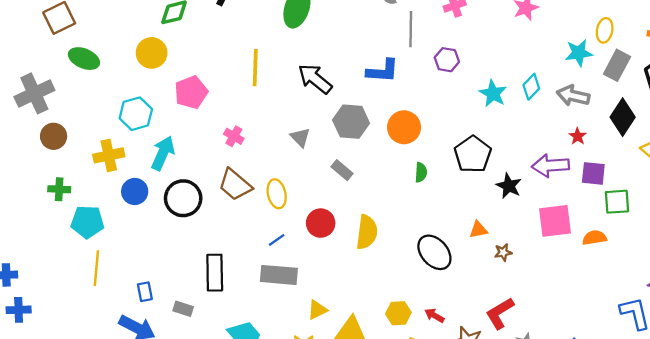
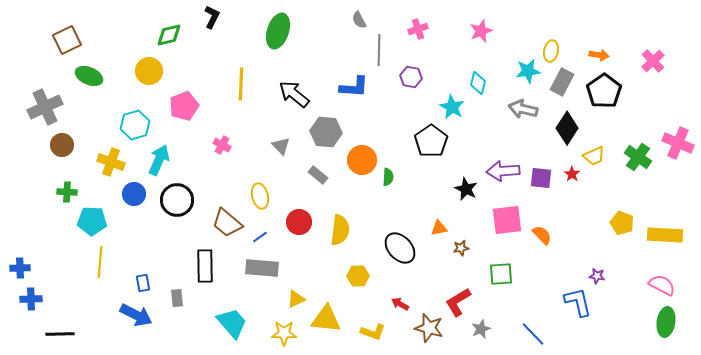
cyan diamond: (531, 87) -> (478, 83), moved, turned -30
orange circle: (404, 127) -> (362, 160), moved
red star: (578, 136) -> (572, 174), moved
black pentagon: (473, 154) -> (431, 141), moved
yellow cross: (109, 155) -> (111, 162), turned 32
brown trapezoid: (235, 185) -> (227, 223), moved
green square: (617, 202) -> (501, 274), moved
orange semicircle: (594, 238) -> (542, 235), turned 55
gray rectangle: (183, 309) -> (177, 298), turned 66
yellow hexagon: (398, 313) -> (358, 276), moved

